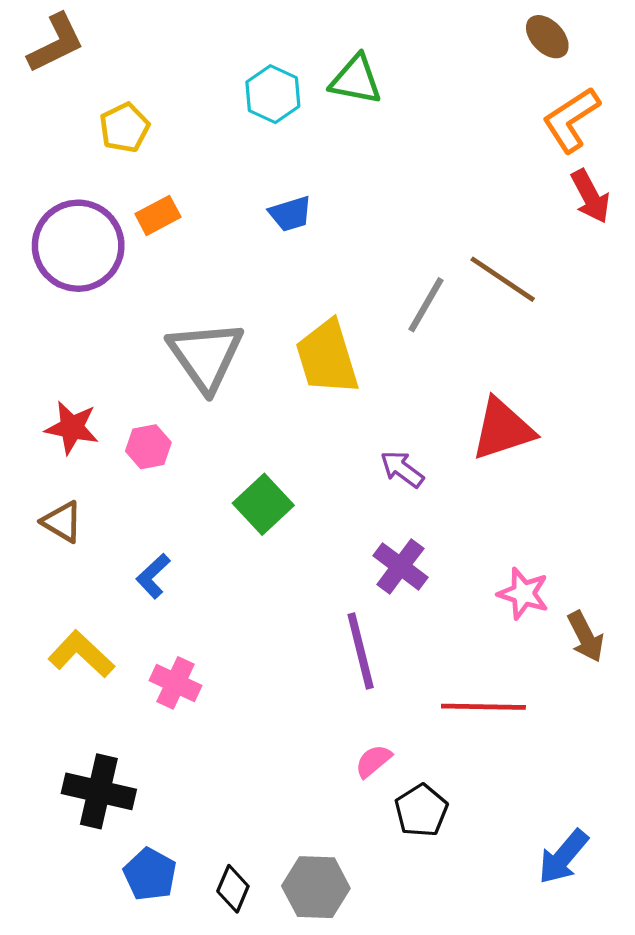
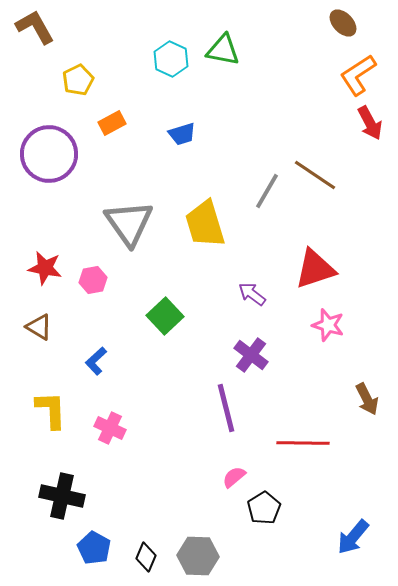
brown L-shape: (56, 43) -> (35, 27), turned -93
orange rectangle: (158, 215) -> (112, 123), moved
pink star: (523, 594) -> (328, 325), moved
yellow L-shape: (81, 654) -> (51, 410), turned 45

